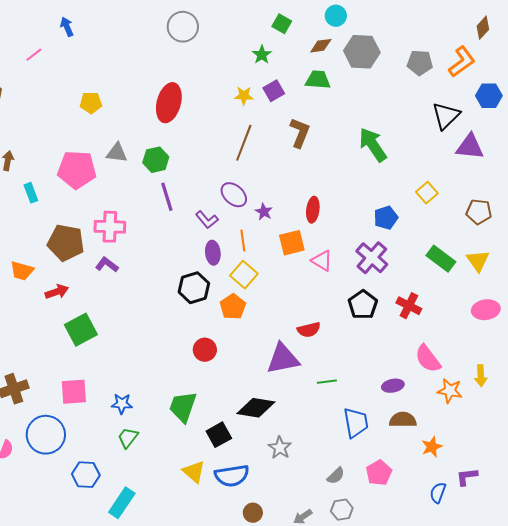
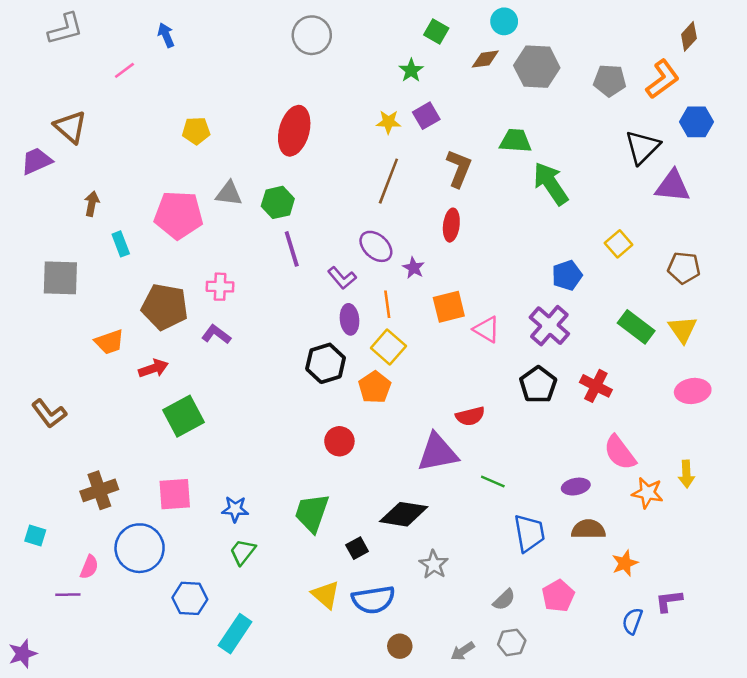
green trapezoid: (318, 80) -> (515, 141), moved
red ellipse: (313, 210) -> (451, 225), moved
pink cross: (110, 227) -> (220, 287), size x0.7
orange trapezoid: (22, 271) -> (109, 342), turned -35
green line: (327, 382) -> (493, 482), turned 30
black square: (219, 435) -> (357, 548), size x0.7

